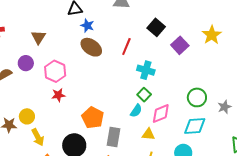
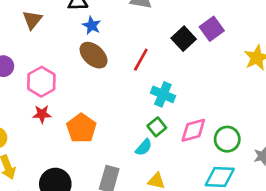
brown triangle: (38, 37) -> (32, 20), moved
purple square: (180, 45) -> (212, 29), moved
pink diamond: (161, 113) -> (193, 130), moved
orange pentagon: (93, 118) -> (81, 128), moved

